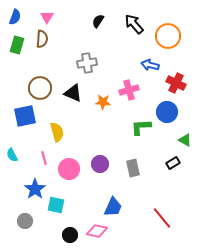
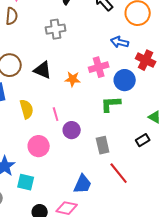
gray cross: (87, 63) -> (56, 29), moved
blue circle: (167, 112) -> (125, 80), moved
pink line: (44, 158) -> (56, 114), moved
purple circle: (100, 164) -> (72, 130), moved
red line: (162, 218) -> (119, 173), moved

